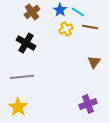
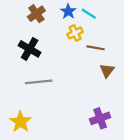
brown line: (90, 27) -> (96, 48), moved
gray line: (22, 77) -> (39, 82), moved

